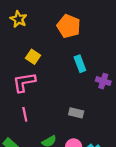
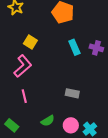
purple cross: (103, 81) -> (96, 48), moved
pink L-shape: (24, 82) -> (23, 66), turned 150

